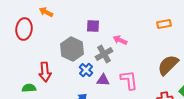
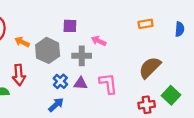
orange arrow: (46, 12) -> (22, 42), moved
gray cross: (104, 54) -> (82, 56), turned 30
blue cross: (86, 70) -> (60, 81), moved

